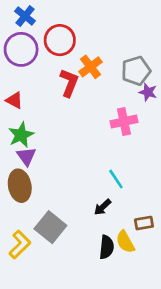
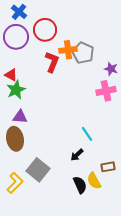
orange cross: (91, 67) -> (68, 50), turned 30
gray pentagon: (136, 71) -> (83, 53), moved, turned -30
pink cross: (124, 122) -> (106, 91), moved
green star: (21, 135) -> (16, 90), moved
purple triangle: (26, 156) -> (20, 117), turned -49
black semicircle: (107, 247) -> (80, 185), turned -30

